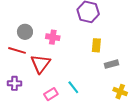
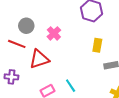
pink cross: (53, 37) -> (54, 33), turned 32
red triangle: (40, 64) -> (39, 59), turned 30

